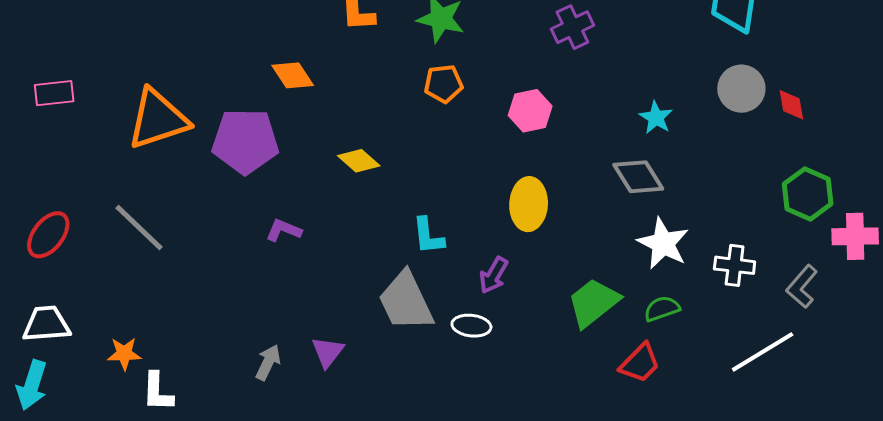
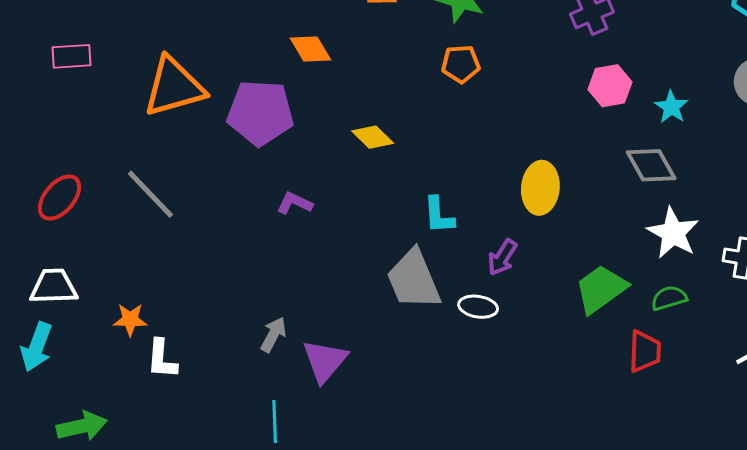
pink hexagon: (530, 111) -> (610, 86), moved
purple triangle: (328, 352) -> (325, 361), moved, size x1.4
red trapezoid: (640, 363) -> (645, 351), turned -45

